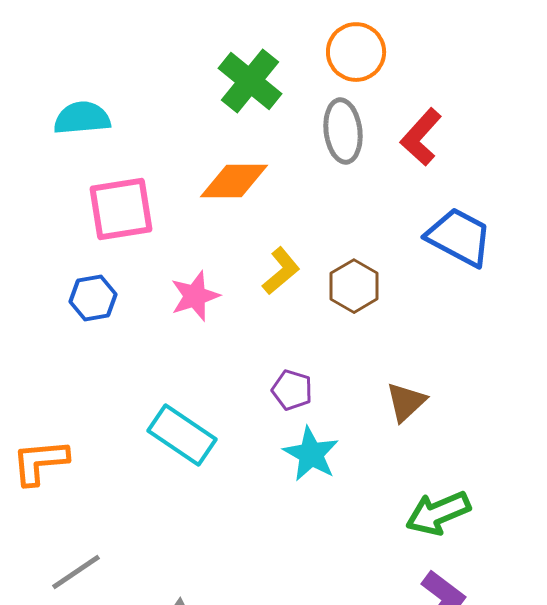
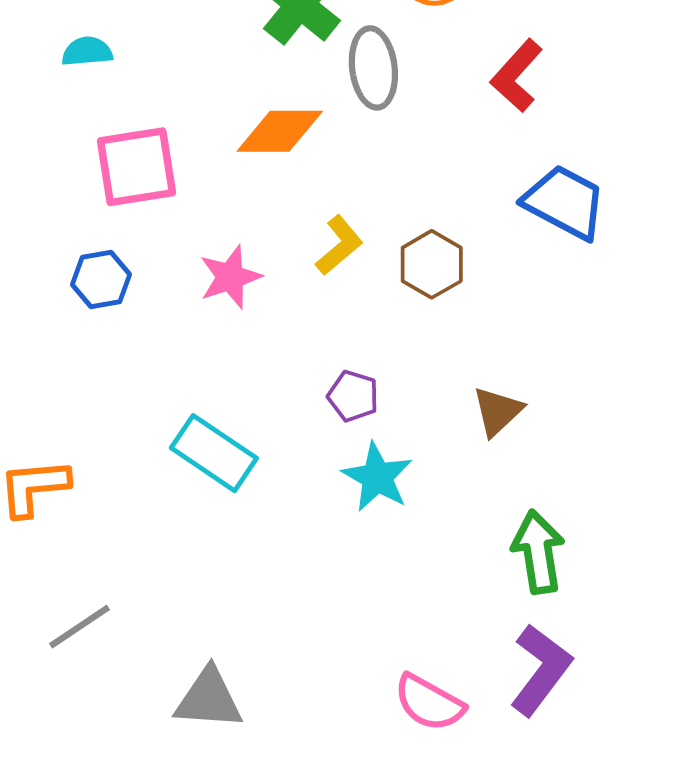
cyan semicircle: (82, 118) -> (87, 51), size x0.7
gray ellipse: (343, 131) -> (373, 68), moved
green arrow: (438, 513) -> (538, 552), turned 104

